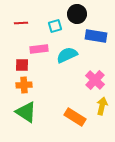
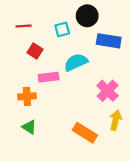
pink rectangle: (39, 49) -> (49, 77), moved
red square: (22, 65) -> (35, 51), moved, turned 32
green triangle: (26, 112) -> (29, 127), size x0.6

